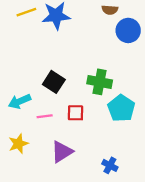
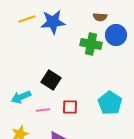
green cross: (100, 82) -> (91, 44), moved

